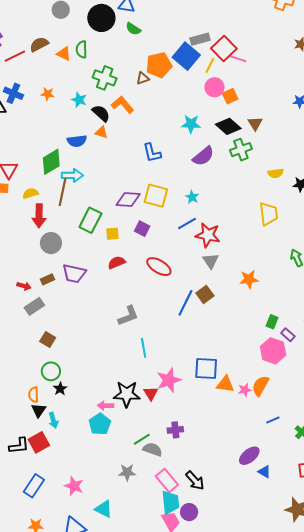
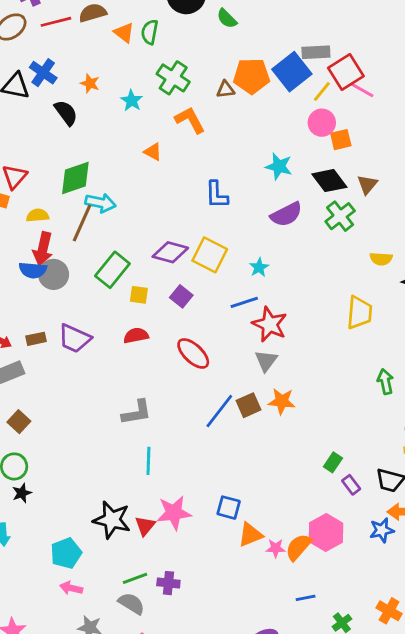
black semicircle: (101, 113) -> (66, 113), moved
blue semicircle: (77, 141) -> (33, 270), moved
green cross: (241, 150) -> (340, 216), turned -30
gray circle: (51, 243) -> (54, 274), moved
orange star: (249, 279) -> (282, 401), moved
pink hexagon: (273, 351) -> (326, 532), moved
blue square: (206, 369) -> (229, 508), size x0.7
orange triangle: (225, 384) -> (250, 535), turned -42
pink arrow: (105, 406) -> (71, 588), moved
green line: (142, 439) -> (135, 578), moved

